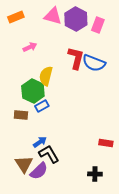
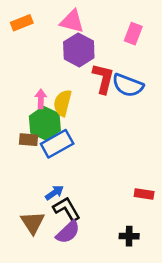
purple hexagon: (76, 19) -> (79, 50), moved
pink arrow: (30, 47) -> (41, 99), moved, turned -64
blue rectangle: (42, 106) -> (57, 144), size x1.6
brown rectangle: (21, 115) -> (29, 140), moved
purple semicircle: (39, 171) -> (68, 232), moved

